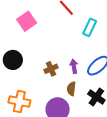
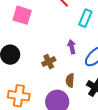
pink square: (27, 21) -> (22, 15), turned -36
purple arrow: (74, 66) -> (72, 47), moved

